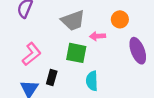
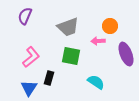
pink arrow: (98, 36) -> (98, 41), moved
cyan semicircle: (92, 81) -> (96, 82), moved, turned 126

